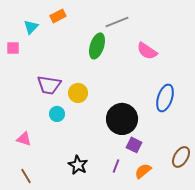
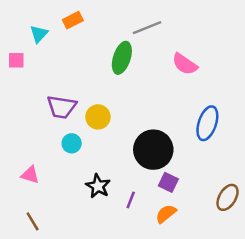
black star: (78, 165) -> (98, 186), moved
purple line: (116, 166) -> (131, 200), moved
orange semicircle: (143, 171) -> (166, 214), moved

